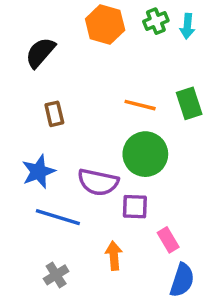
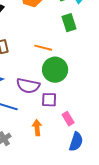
green rectangle: (189, 103) -> (69, 23), moved
orange line: (140, 105) -> (43, 48), moved

